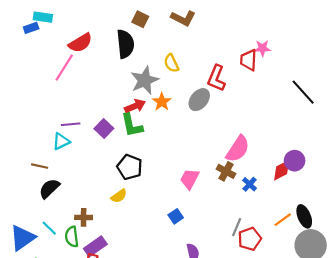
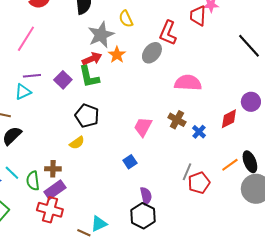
pink line: (64, 67) -> (26, 39), moved
pink semicircle: (238, 149) -> (188, 83), moved, turned -120
purple circle: (295, 161) -> (251, 102), moved
brown cross: (84, 217) -> (53, 169), moved

